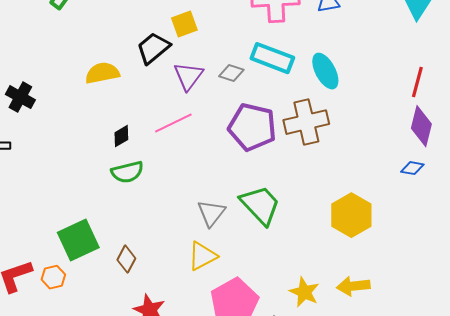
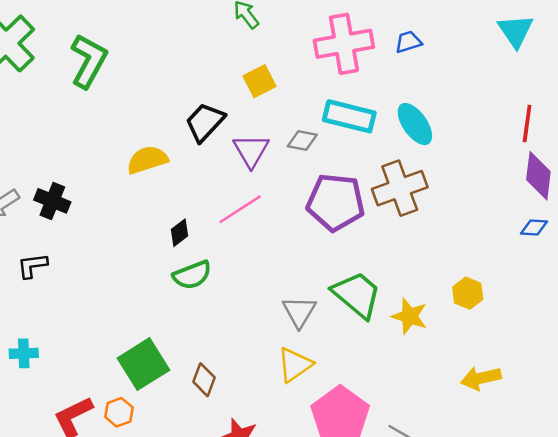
yellow square: (184, 24) -> (260, 81), moved
yellow hexagon: (351, 215) -> (468, 293), size x0.6
yellow star: (304, 292) -> (410, 316), moved

